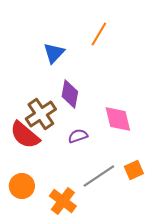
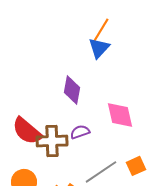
blue triangle: (54, 53) -> (99, 48), moved
brown cross: (41, 114) -> (52, 141), moved, turned 32

